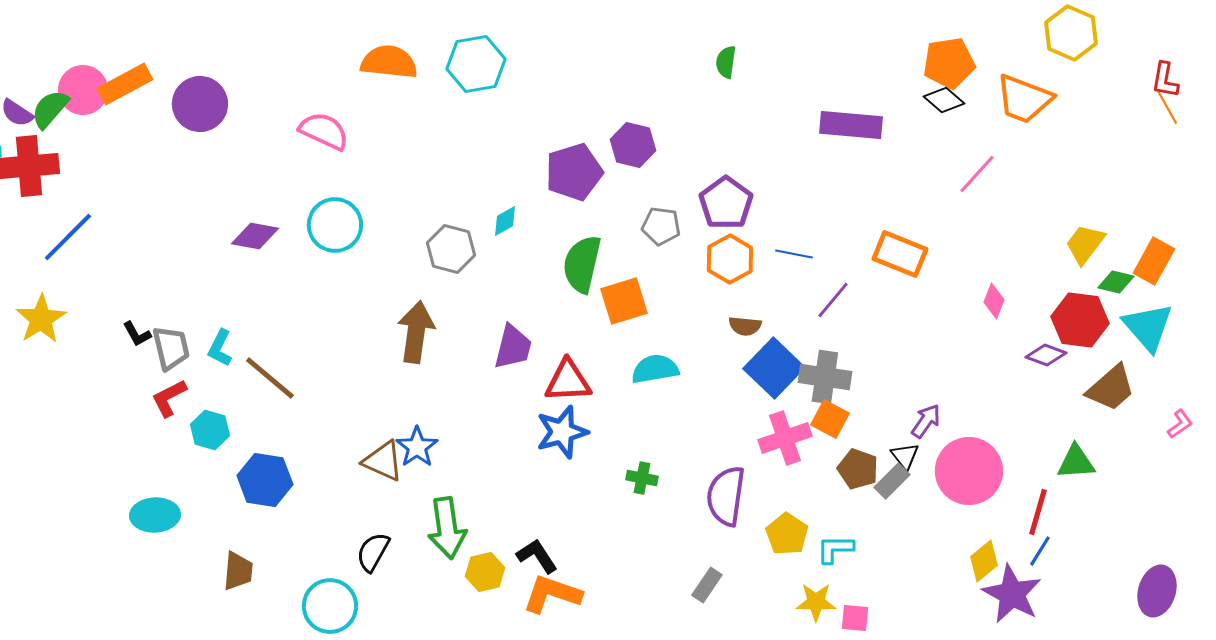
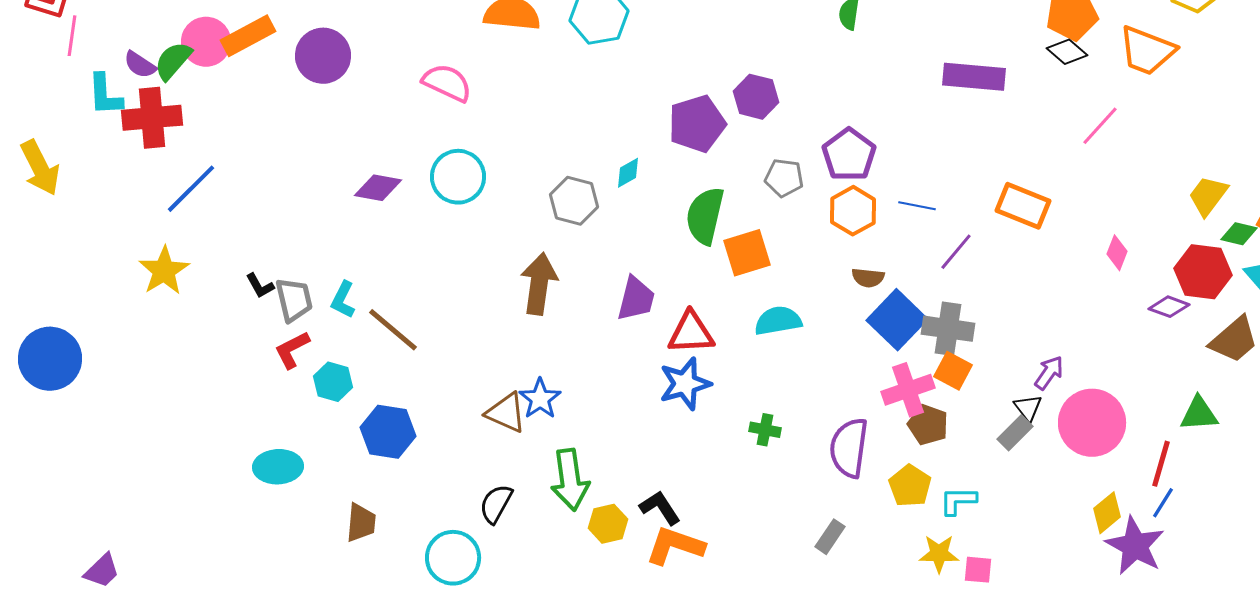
brown pentagon: (858, 469) -> (928, 425), moved

